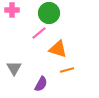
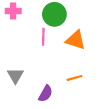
pink line: (39, 33) -> (43, 37), turned -49
orange triangle: (58, 49) -> (76, 40), moved

